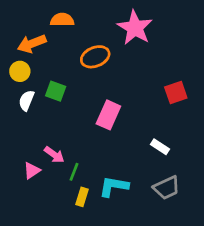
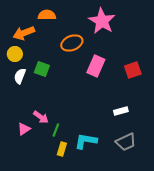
pink rectangle: (108, 115) -> (96, 66), moved
white rectangle: (160, 147) -> (121, 111), turned -48

